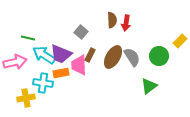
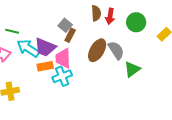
brown rectangle: (90, 55) -> (70, 35), moved
green circle: (159, 56) -> (136, 22), moved
cyan cross: (43, 83) -> (62, 76), moved, turned -30
green triangle: (149, 86) -> (132, 69), moved

